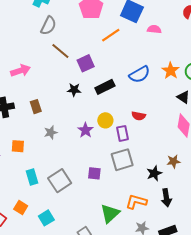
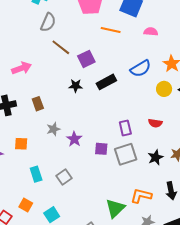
pink semicircle: (154, 29) -> (151, 32), moved
orange line: (111, 35) -> (111, 30), turned 48
red semicircle: (139, 116) -> (155, 123), moved
yellow circle: (105, 120) -> (164, 89), moved
purple star: (85, 130) -> (74, 139), moved
purple square: (94, 173) -> (101, 149), moved
black star: (154, 173) -> (156, 157), moved
gray square: (60, 181) -> (64, 177), size x0.7

